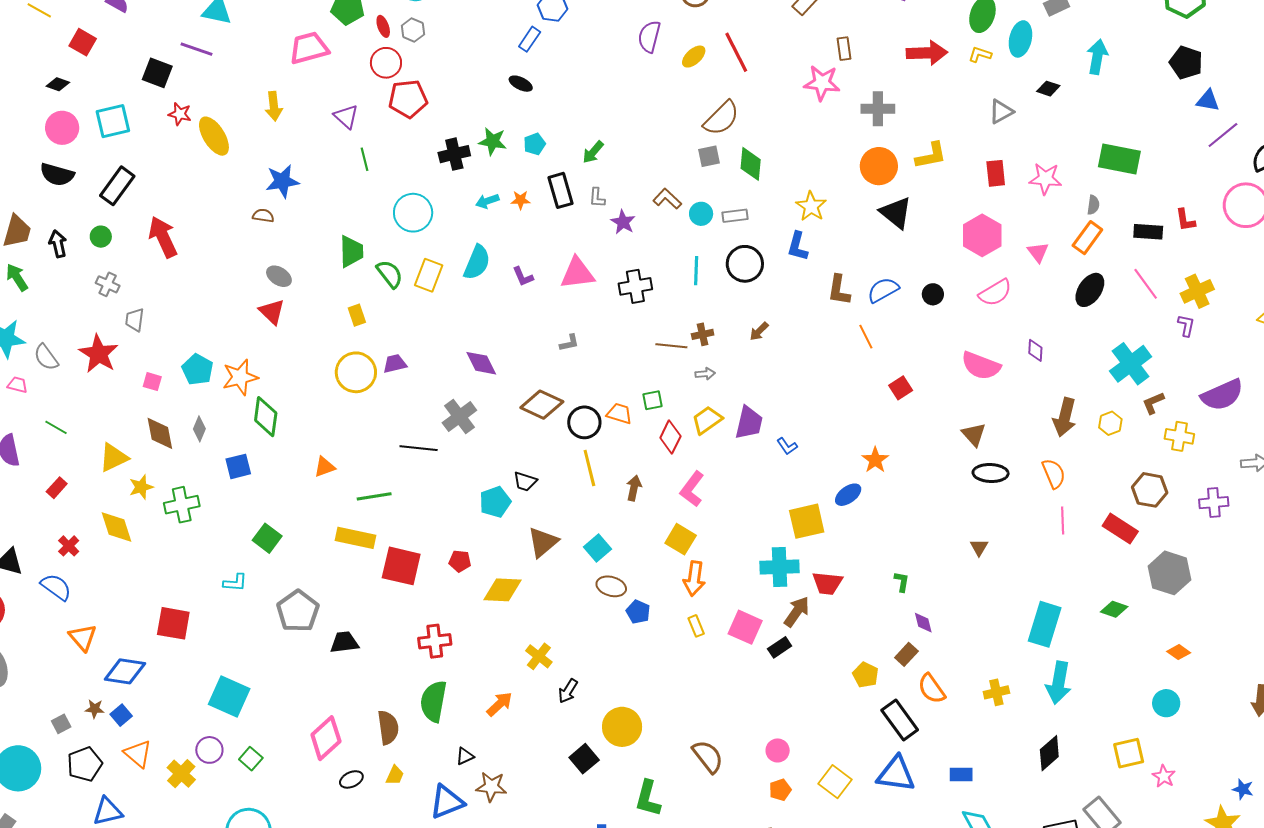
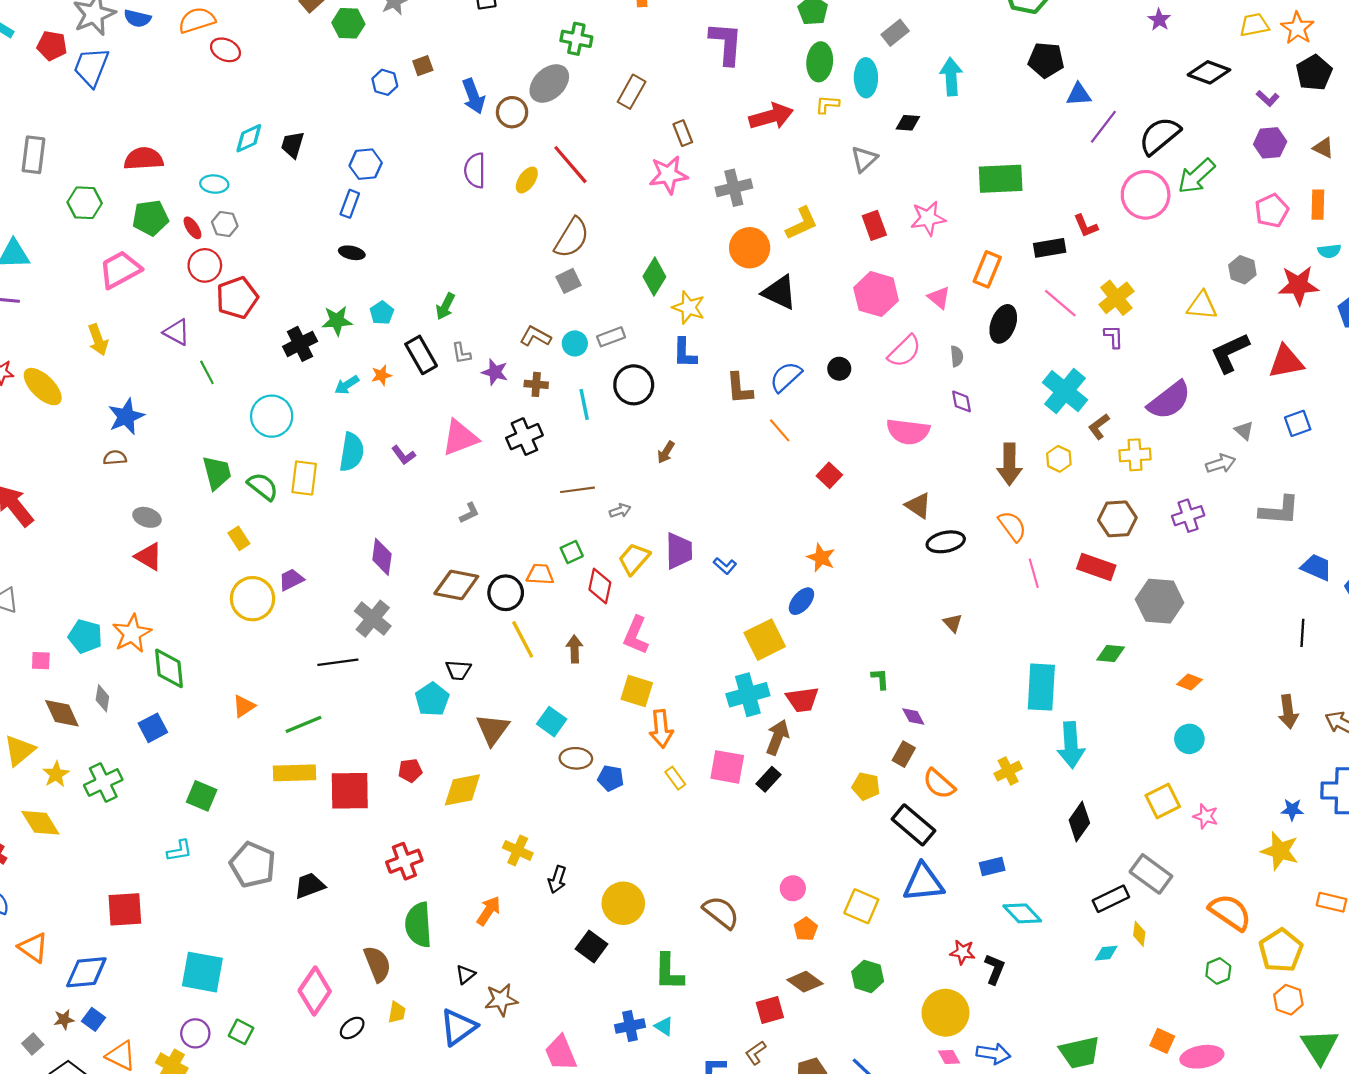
green diamond: (751, 164) -> (654, 277), moved, turned 40
gray semicircle: (1093, 205) -> (957, 356), moved
brown cross: (703, 334) -> (536, 384), moved, turned 30
purple diamond: (481, 363) -> (382, 557), turned 48

